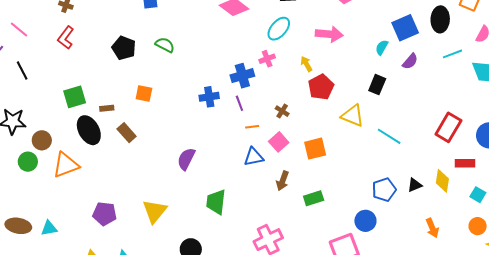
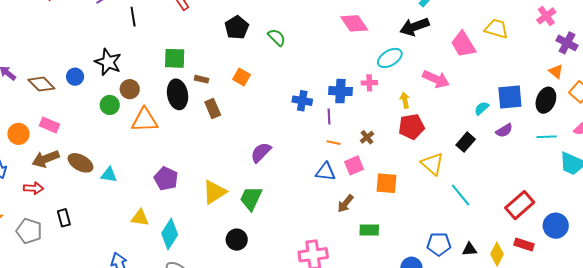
green trapezoid: (216, 202) -> (251, 198), moved

